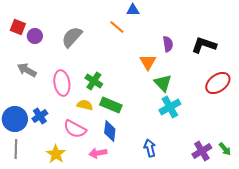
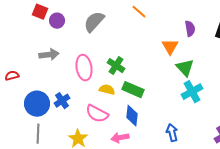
gray arrow: (27, 70) -> (49, 55), turned 144

